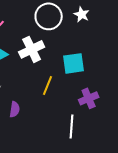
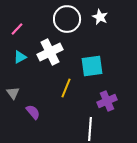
purple semicircle: (15, 109) -> (33, 112), turned -49

